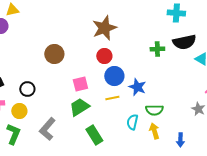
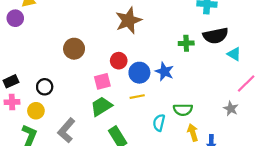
red circle: (104, 56) -> (119, 61), moved
blue star: (137, 87) -> (164, 72), moved
yellow arrow: (154, 131) -> (193, 133), moved

